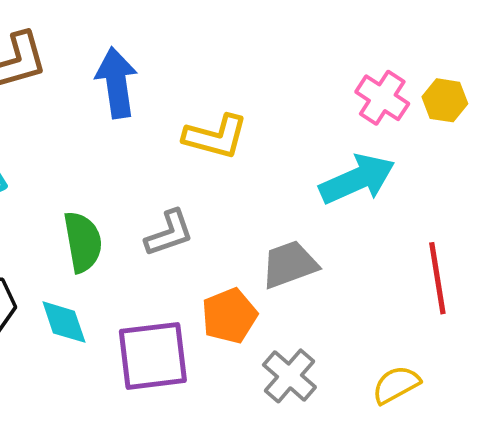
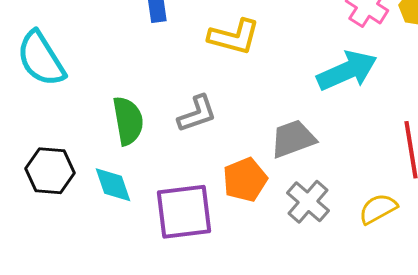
gray cross: (289, 376) -> (308, 202), moved
yellow semicircle: (396, 385) -> (378, 209), moved

